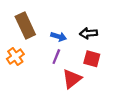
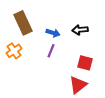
red square: (92, 59) -> (85, 63), moved
red triangle: (72, 79) -> (78, 85), moved

